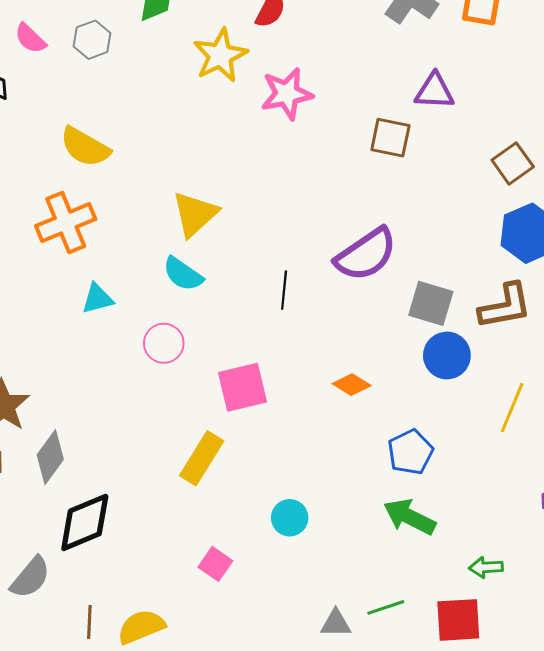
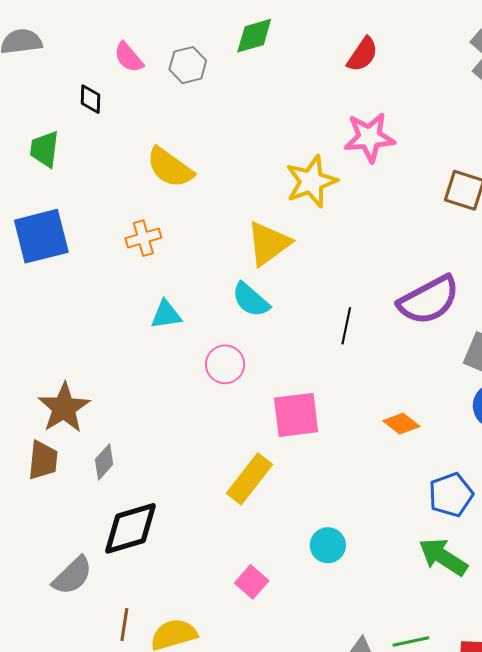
yellow star: (220, 55) -> (311, 182), moved
orange cross: (66, 223) -> (143, 238), size x0.6
gray diamond: (50, 457) -> (104, 462), size x0.7

